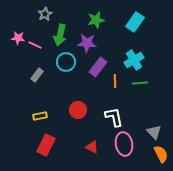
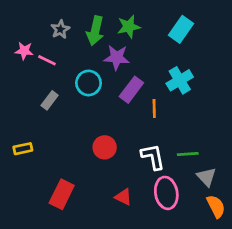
gray star: (45, 14) -> (60, 29), moved
green arrow: (60, 35) -> (95, 31), moved
green line: (140, 83) -> (188, 154), moved
yellow rectangle: (40, 116) -> (23, 149), moved

